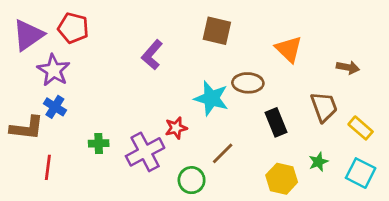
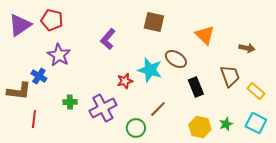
purple star: (54, 70) -> (59, 55), moved
brown ellipse: (248, 83) -> (176, 59), turned 30
red star: (176, 128) -> (125, 81), moved
green star: (318, 162) -> (226, 124), moved

